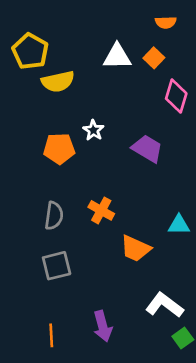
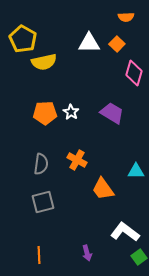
white star: (93, 130) -> (71, 112), moved
orange trapezoid: (135, 249) -> (103, 189), turned 30
purple arrow: (103, 326) -> (87, 253), moved, size x0.7

